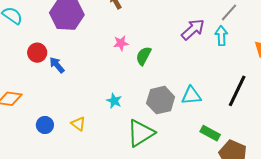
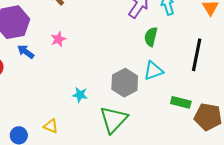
pink star: (121, 43) -> (58, 39), moved
green semicircle: (144, 56) -> (151, 37), moved
blue arrow: (57, 65) -> (26, 52), moved

